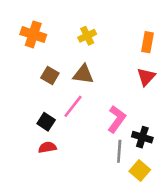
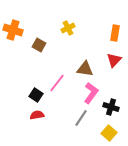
orange cross: (33, 34) -> (13, 30), moved
brown triangle: (83, 74) -> (85, 69), moved
brown square: (50, 76) -> (39, 45), moved
gray line: (119, 151) -> (81, 118), moved, turned 30

